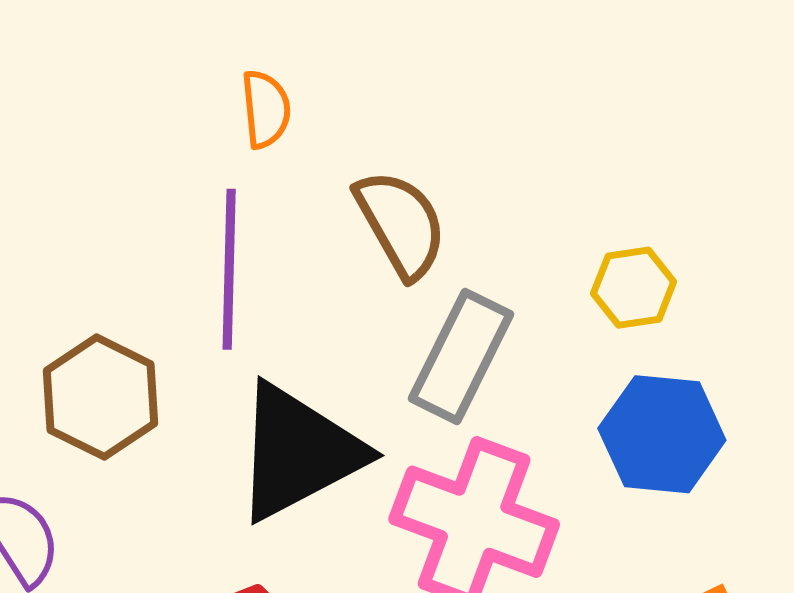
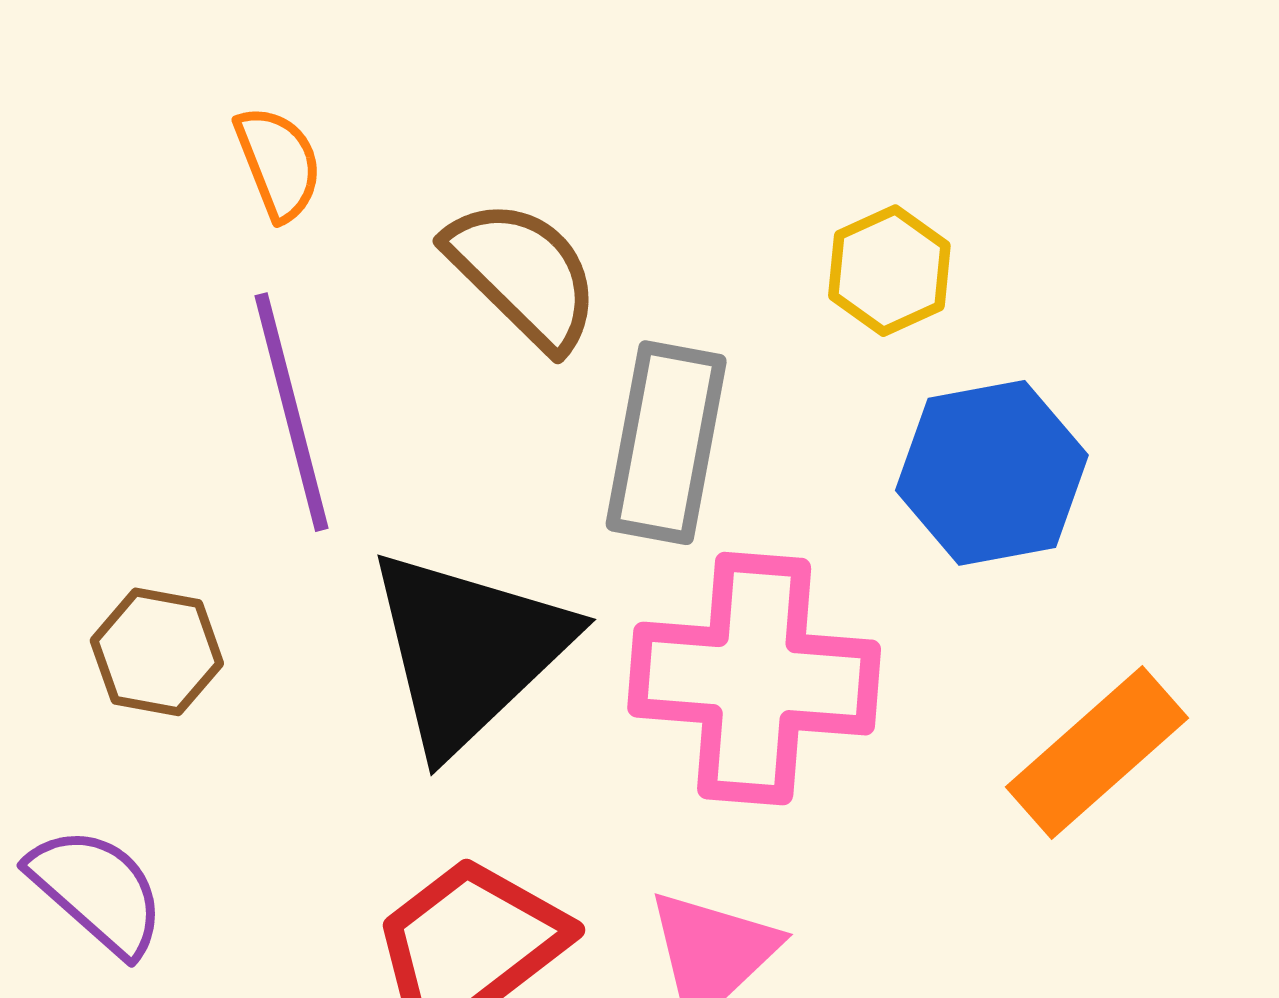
brown hexagon: (100, 397) -> (157, 652), size x0.7

